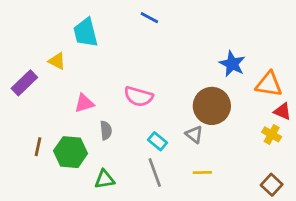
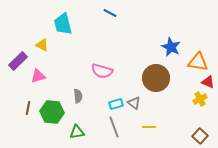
pink triangle: (84, 103) -> (38, 76), moved
gray triangle: (194, 134) -> (134, 103), moved
yellow cross: (272, 134) -> (200, 99), turned 32
cyan rectangle: (158, 141) -> (116, 104), turned -56

